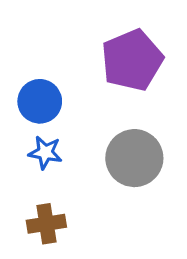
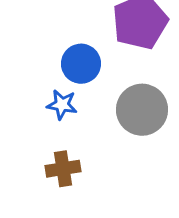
blue circle: (40, 101) -> (81, 64), moved

